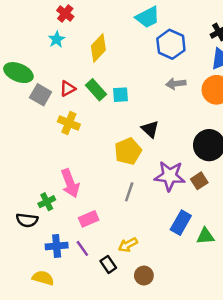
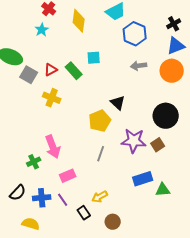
yellow diamond: (98, 48) -> (79, 21), moved, turned -35
cyan square: (121, 95) -> (94, 58), moved
black semicircle: (27, 220) -> (18, 193), moved, turned -54
blue rectangle: (181, 223) -> (143, 179), turned 42

